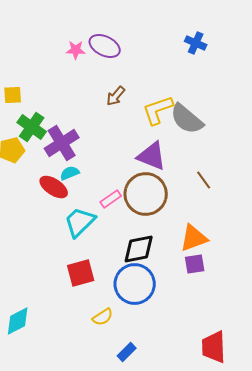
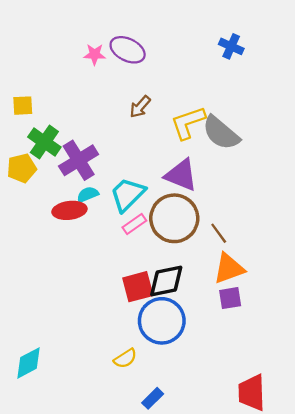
brown line: (204, 180) -> (219, 233), moved
red ellipse: (54, 187) -> (69, 210), turned -40
cyan trapezoid: (80, 222) -> (128, 194), moved
red square: (81, 273) -> (138, 287), moved

